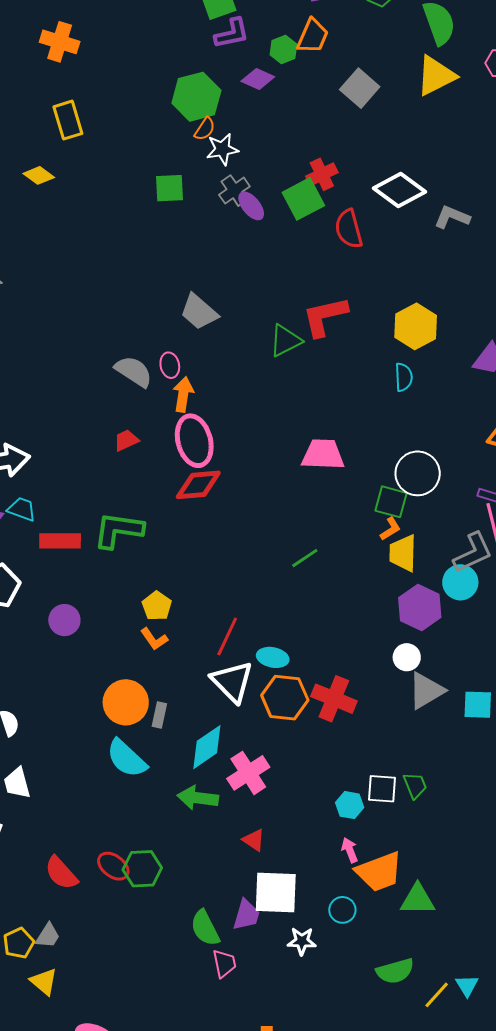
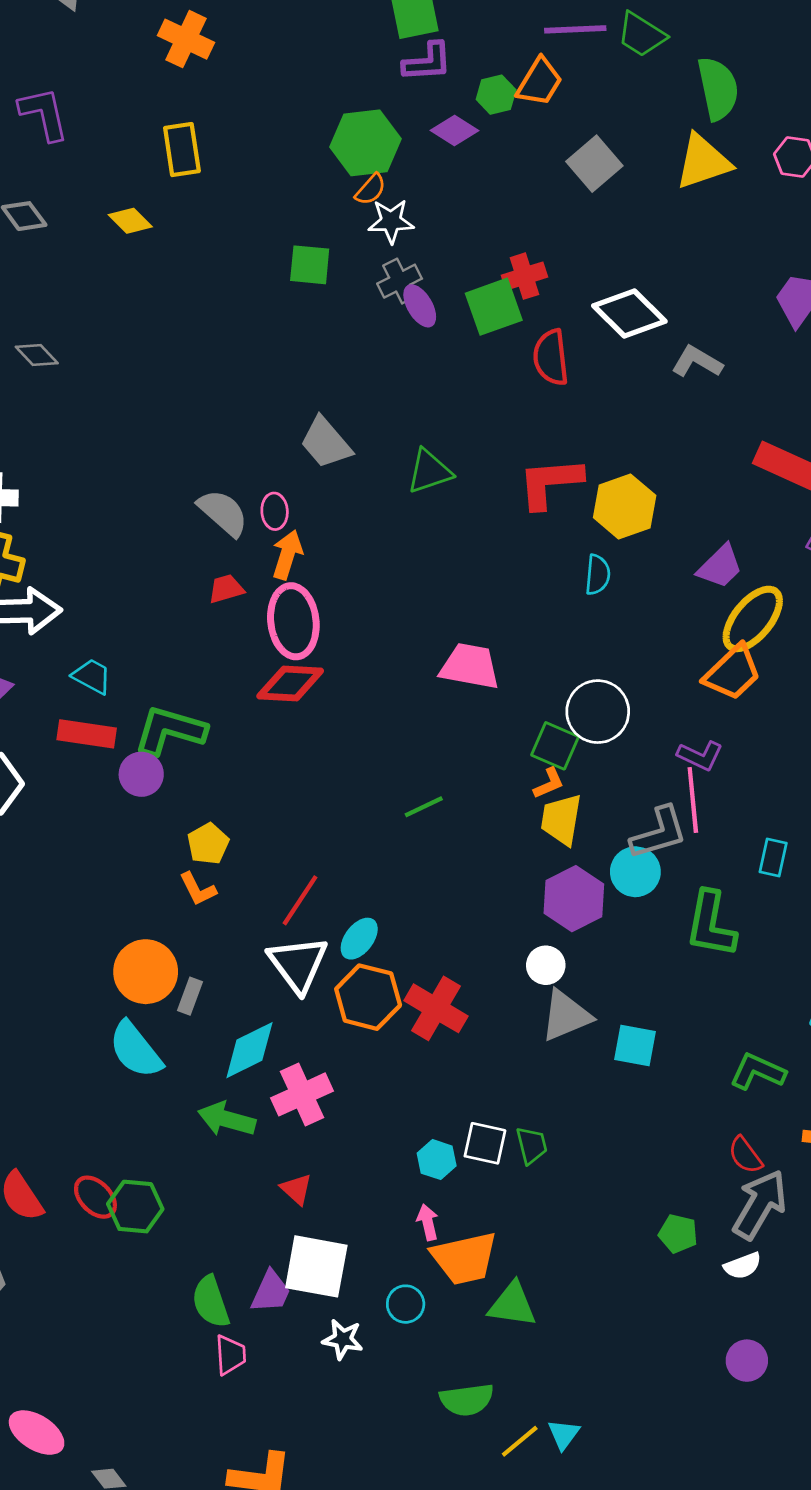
red L-shape: (325, 316) -> (550, 483), moved
green triangle: (285, 341) -> (429, 471), moved
red trapezoid: (126, 440) -> (226, 589), moved
cyan trapezoid: (22, 509) -> (92, 676), moved
purple circle: (64, 620) -> (141, 774), moved
cyan ellipse: (273, 657) -> (359, 939), turned -72

